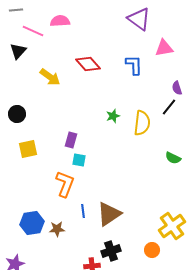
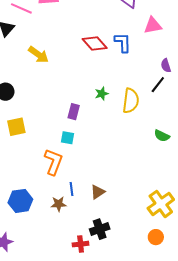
red diamond: (88, 64) -> (95, 44), moved
purple rectangle: (71, 140) -> (74, 112), moved
brown triangle: (109, 214) -> (98, 192), size x0.6
brown star: (57, 229) -> (59, 204), moved
orange circle: (152, 250) -> (156, 237), moved

